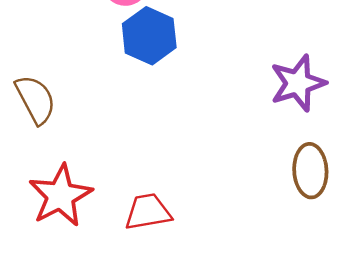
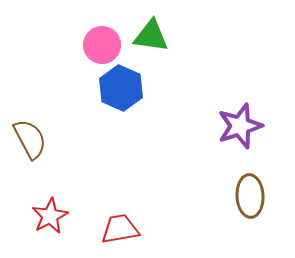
red star: (60, 196) -> (50, 216), size x0.7

